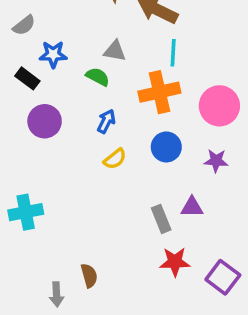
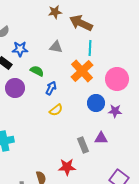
green semicircle: (98, 77) -> (37, 71), moved
orange cross: (159, 92) -> (82, 71), turned -30
blue circle: (166, 147) -> (96, 103), moved
red star: (175, 262) -> (67, 167), moved

